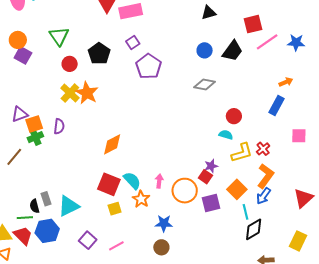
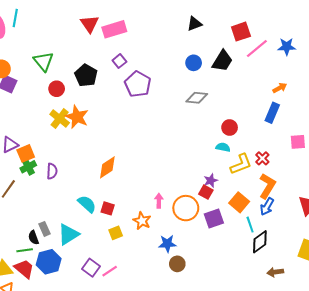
purple semicircle: (59, 126) -> (52, 171), moved
cyan semicircle: (132, 181) -> (87, 204), moved
red square: (109, 184) -> (108, 208), size x0.6
pink line: (116, 246) -> (110, 271), moved
brown circle: (161, 247) -> (177, 264), moved

